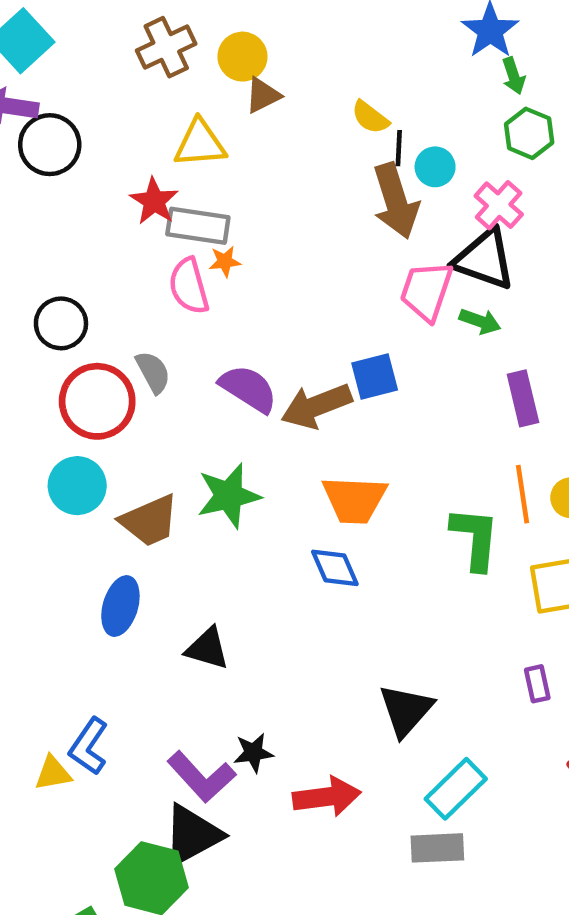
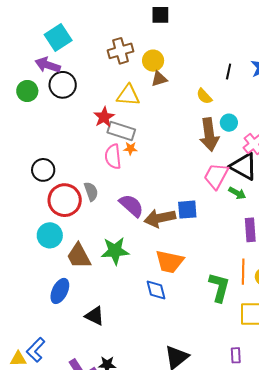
black line: (399, 148) -> (229, 72), moved
black circle: (61, 323) -> (43, 170), moved
brown trapezoid: (150, 521) -> (79, 256), turned 76

